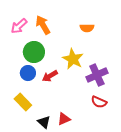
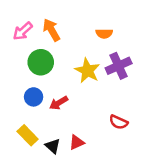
blue circle: (28, 73) -> (34, 97), moved
purple cross: (97, 75) -> (119, 66), moved
red arrow: (50, 76) -> (59, 103), moved
yellow rectangle: (23, 102) -> (28, 135), moved

